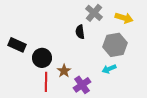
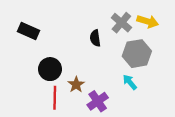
gray cross: (94, 13) -> (121, 23), moved
black rectangle: (17, 45) -> (29, 31), moved
cyan arrow: (109, 69) -> (130, 82), turned 72

